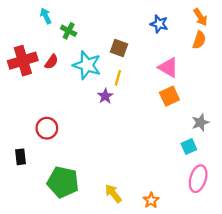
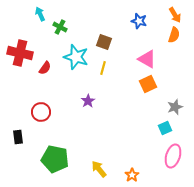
red cross: (23, 61) -> (20, 53), turned 30
red semicircle: (51, 62) -> (45, 68), moved
purple star: (105, 96) -> (88, 101), moved

